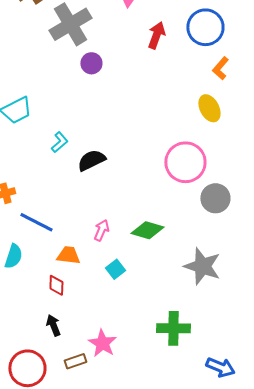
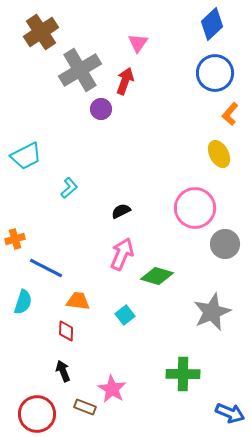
red arrow: (156, 35) -> (125, 81), moved
black semicircle: (91, 160) -> (121, 211), moved, size x0.7
pink arrow: (101, 230) -> (122, 254), moved, size x1.5
gray star: (202, 266) -> (212, 312), turned 30
brown rectangle: (75, 361) -> (85, 407), turned 40

